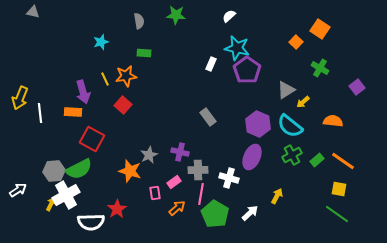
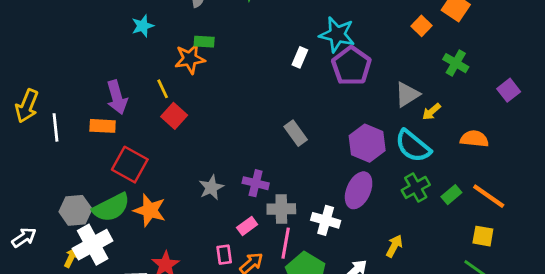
orange star: (126, 76) -> (190, 59), moved
yellow line: (105, 79) -> (163, 89), moved
orange star: (130, 171) -> (150, 210), moved
pink rectangle: (155, 193) -> (224, 255), moved

